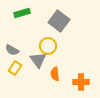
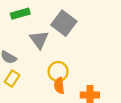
yellow circle: (48, 46) -> (58, 71), moved
gray triangle: (38, 60) -> (39, 40), moved

